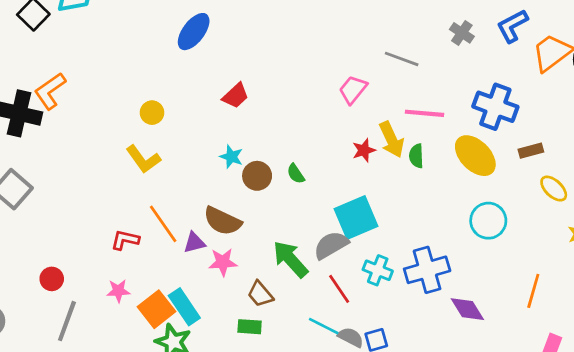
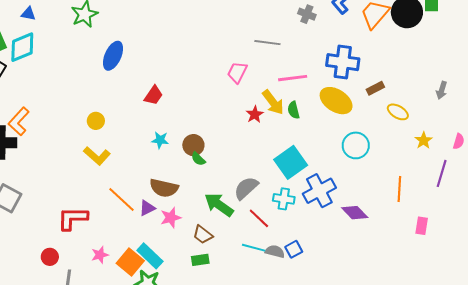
green semicircle: (296, 174) -> (198, 159), moved
brown circle: (257, 176) -> (193, 145), moved
cyan square: (356, 218) -> (291, 162), moved
red L-shape: (125, 240) -> (73, 218), moved, size x1.5

